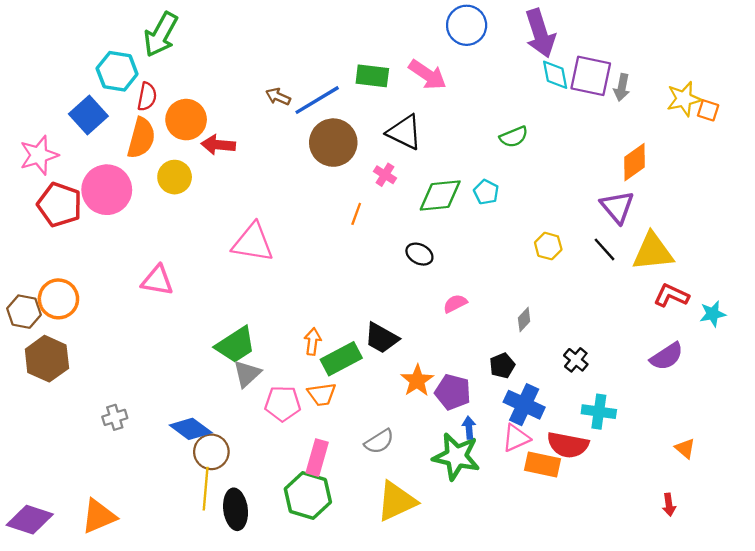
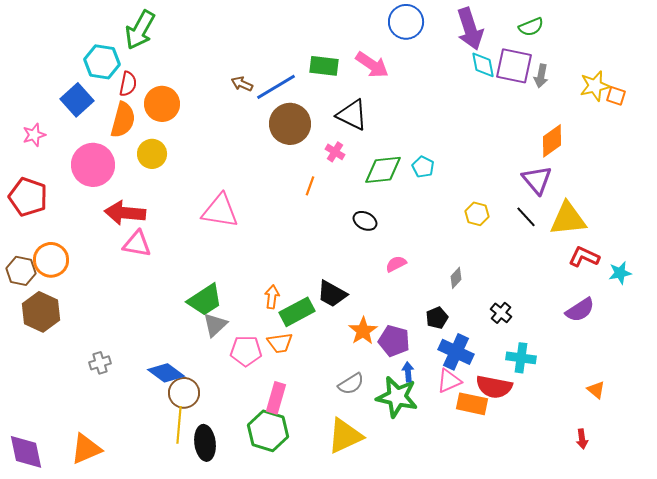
green semicircle: (514, 137) -> (531, 27), moved
red arrow: (218, 145) -> (125, 213), moved, size x1.4
pink star: (39, 155) -> (34, 135), size x0.7
red pentagon: (60, 205) -> (28, 197), moved
gray semicircle: (379, 441) -> (351, 384), moved
purple diamond: (30, 520) -> (26, 452), turned 60

